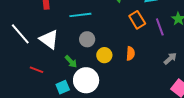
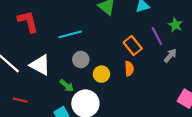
orange rectangle: (137, 20) -> (133, 46), moved
gray arrow: (170, 58) -> (170, 56), moved
red line: (37, 70) -> (20, 100), moved

